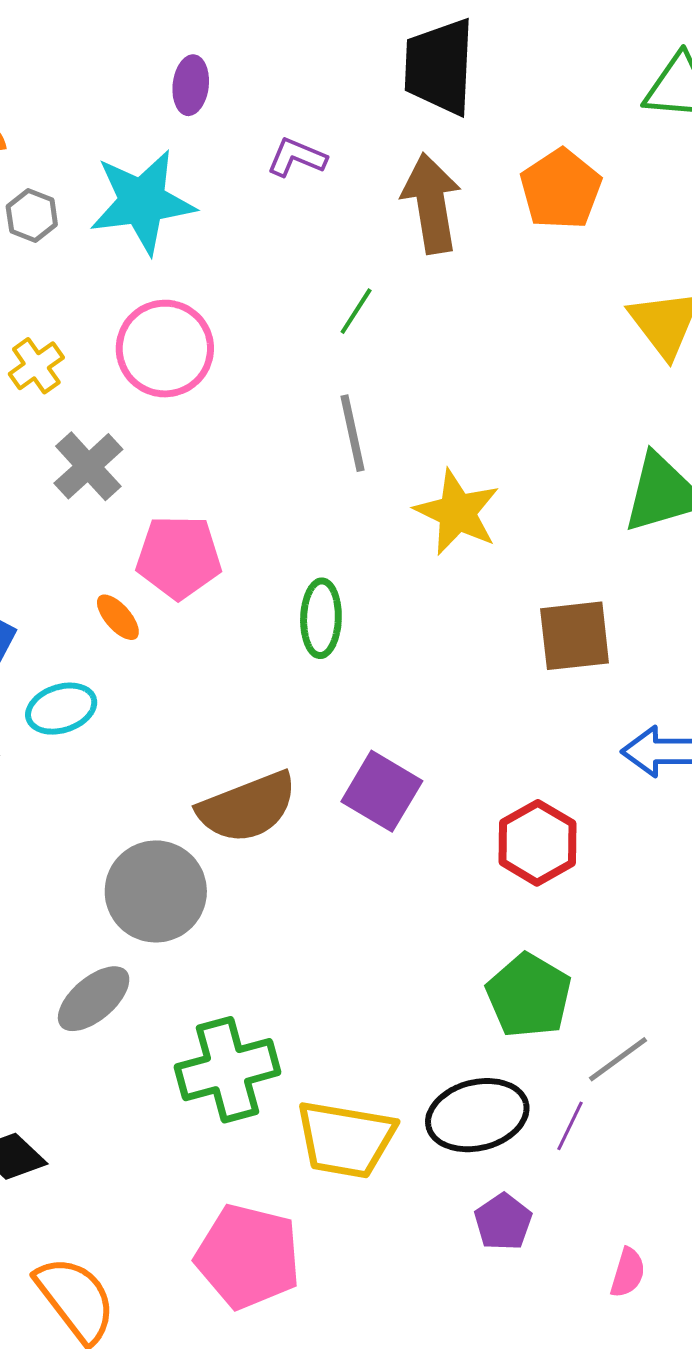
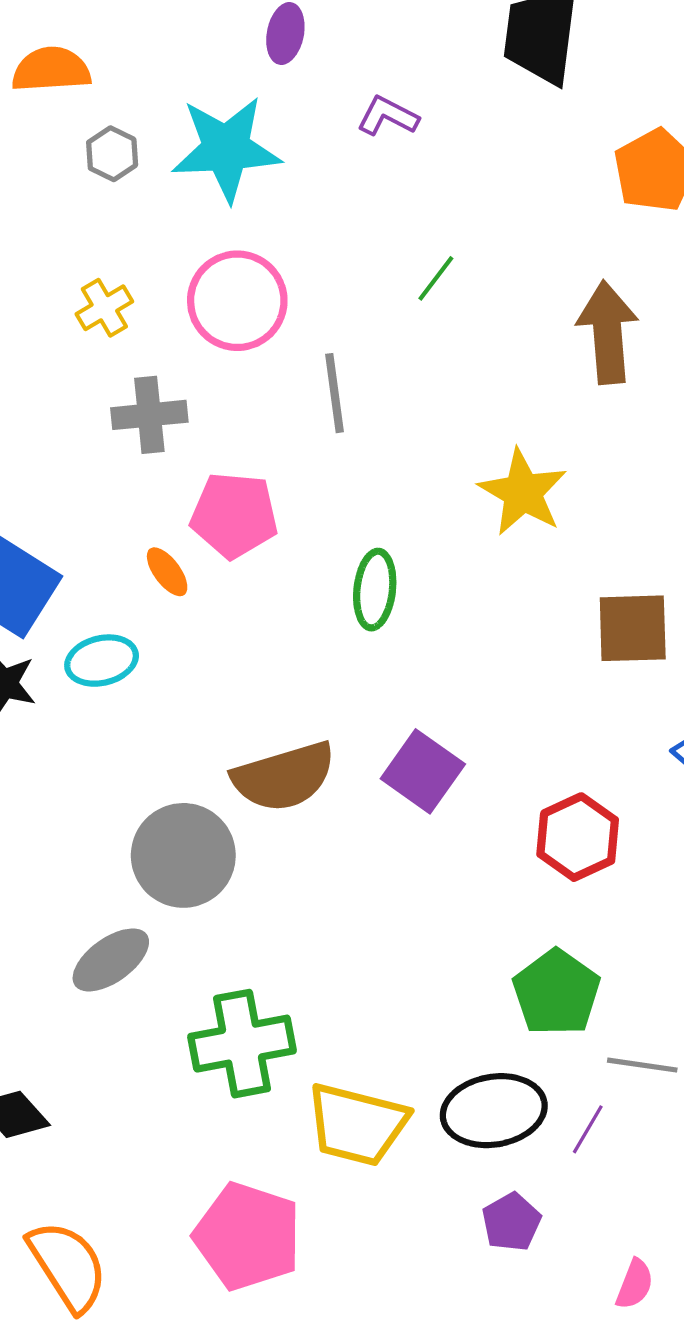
brown arrow: (431, 203) -> (608, 332), moved
gray line: (352, 433) -> (334, 393), moved
gray cross: (88, 466) -> (149, 415), turned 32
gray line: (618, 1059) -> (642, 1065), turned 40

